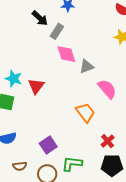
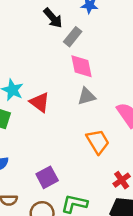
gray triangle: (87, 66) -> (86, 96), moved
red triangle: (36, 86) -> (40, 102), turned -36

